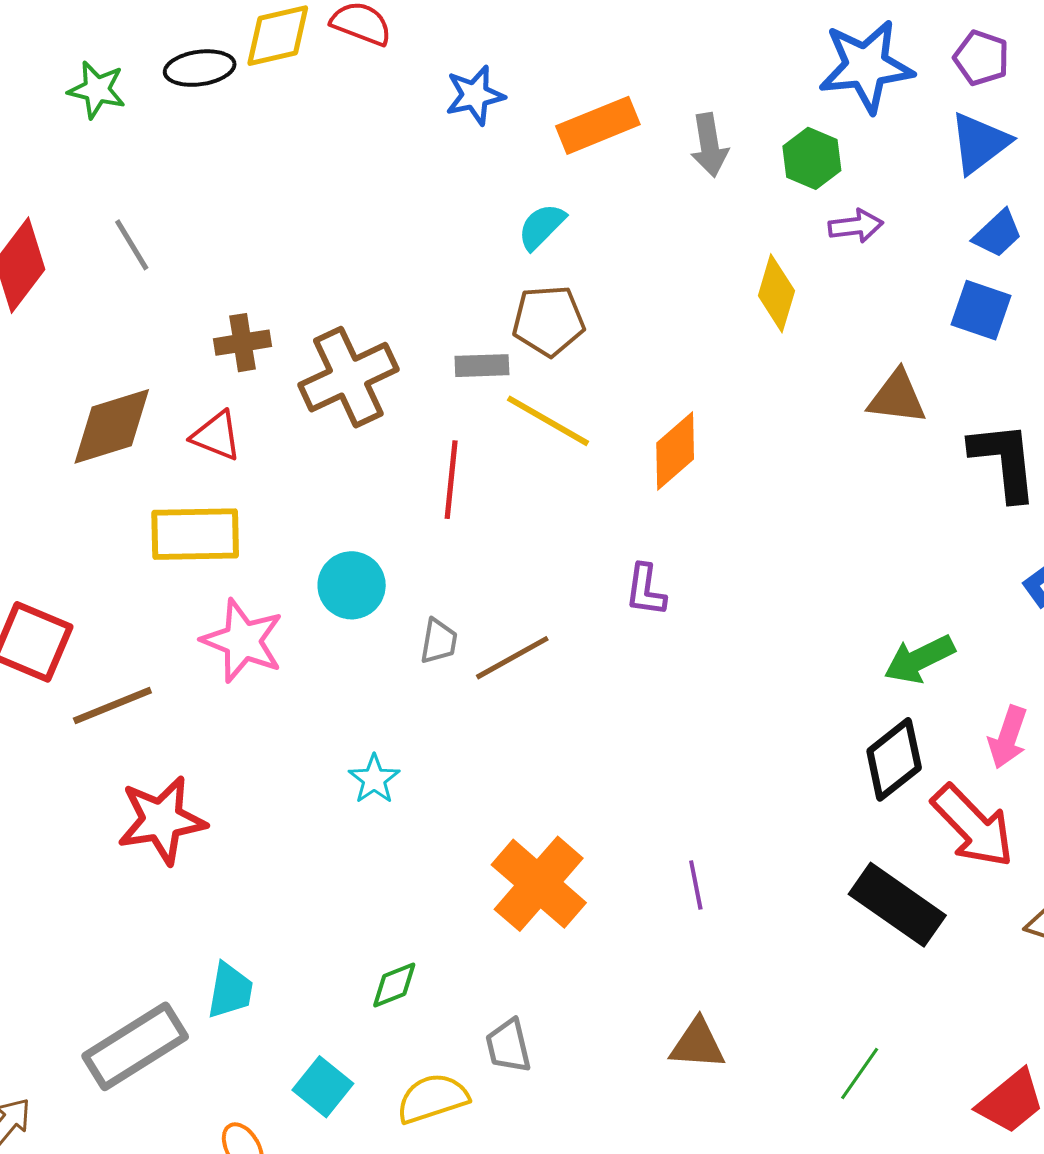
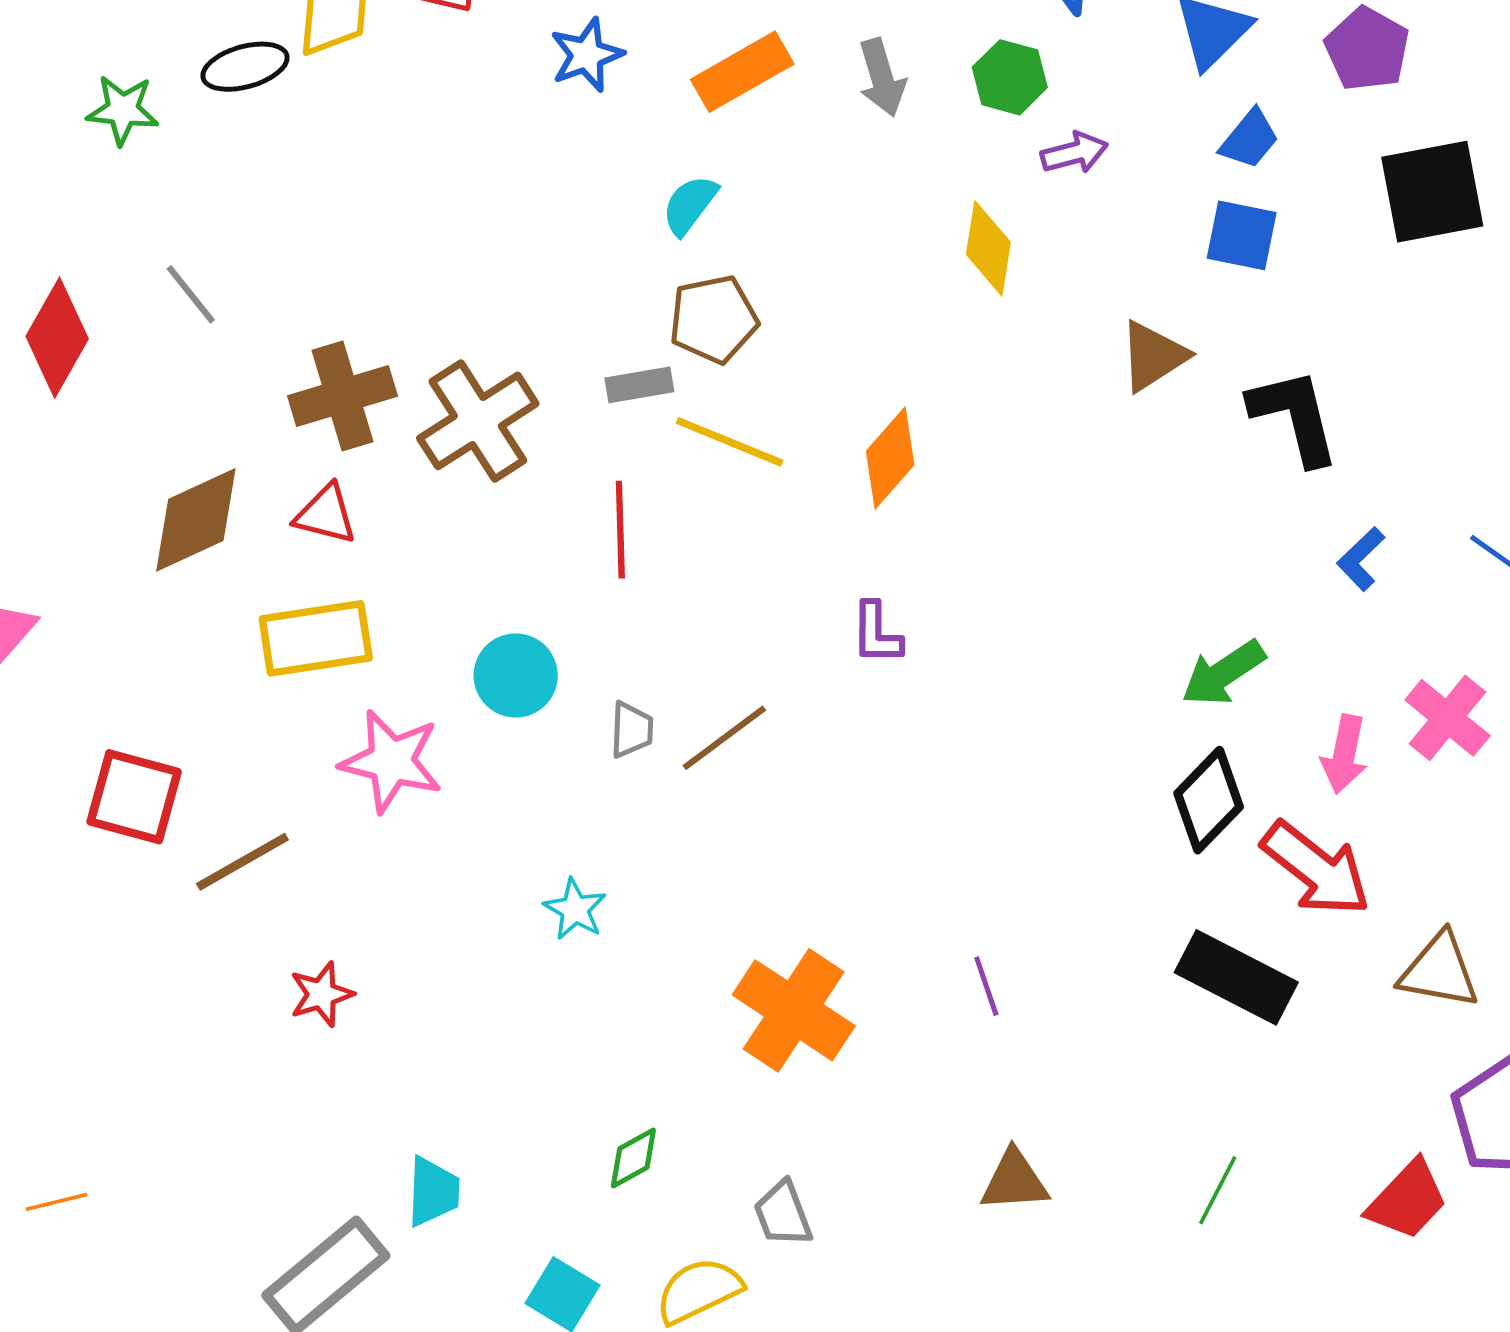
brown cross: (243, 343) -> (342, 396), size x1.5
brown triangle: (897, 397) -> (1153, 356), turned -32
red star: (162, 820) -> (321, 994), size x0.6

